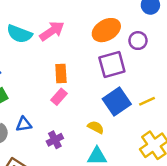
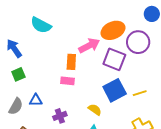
pink arrow: (52, 31) -> (89, 46), moved
purple circle: (138, 41) -> (138, 42), size x1.5
purple square: (112, 65) -> (114, 59), turned 30
pink rectangle: (59, 97) -> (68, 81), turned 48

